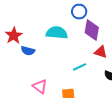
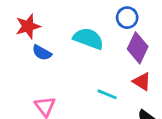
cyan line: (80, 67) -> (107, 94), turned 32

